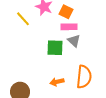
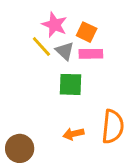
yellow line: (23, 19) -> (41, 47), moved
gray triangle: (74, 41) -> (65, 51), moved

